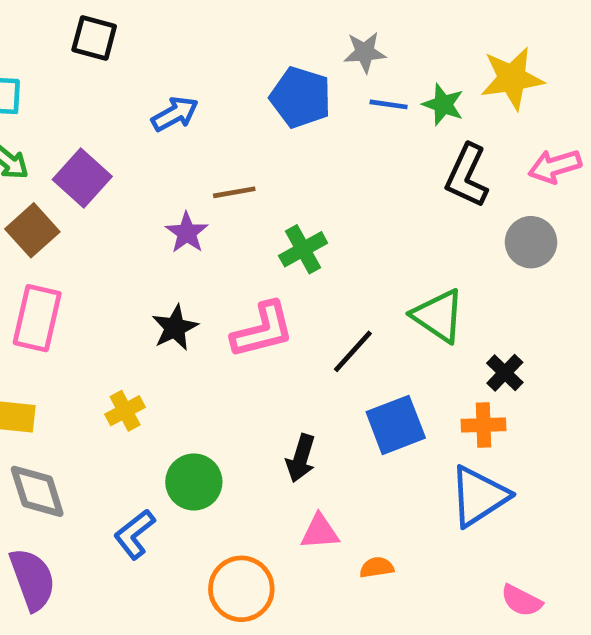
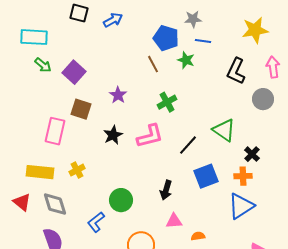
green star: (443, 104) -> (186, 60), moved
blue arrow: (175, 114) -> (113, 20), moved
pink arrow: (555, 166) -> (273, 67), turned 100
brown line: (234, 192) -> (153, 64), moved, turned 72
brown square: (32, 230) -> (81, 109), moved, turned -30
yellow cross: (125, 411) -> (77, 170), moved

